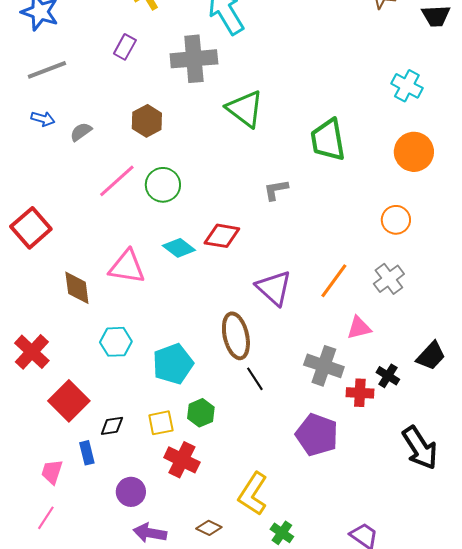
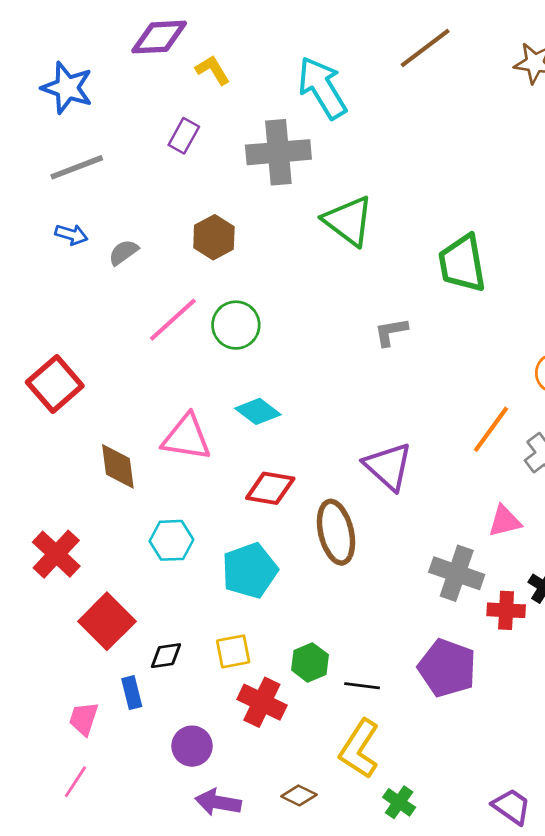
red diamond: (222, 236) -> (270, 488), moved
orange line: (334, 281) -> (491, 429), moved
black line: (255, 379) -> (362, 686), moved, turned -50
green hexagon: (201, 413) -> (310, 662), moved

